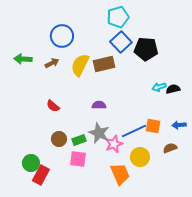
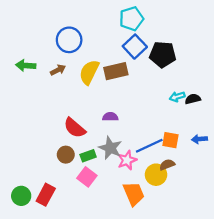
red semicircle: (53, 106) -> (75, 128), moved, size x1.5
brown semicircle: (170, 148) -> (167, 165), moved
pink square: (78, 159) -> (87, 177), turned 30
green circle: (31, 163) -> (21, 196), moved

